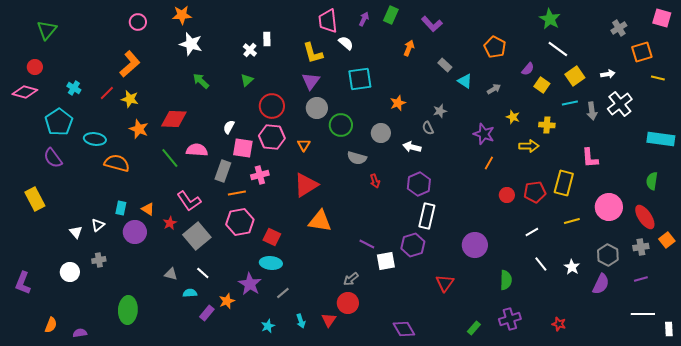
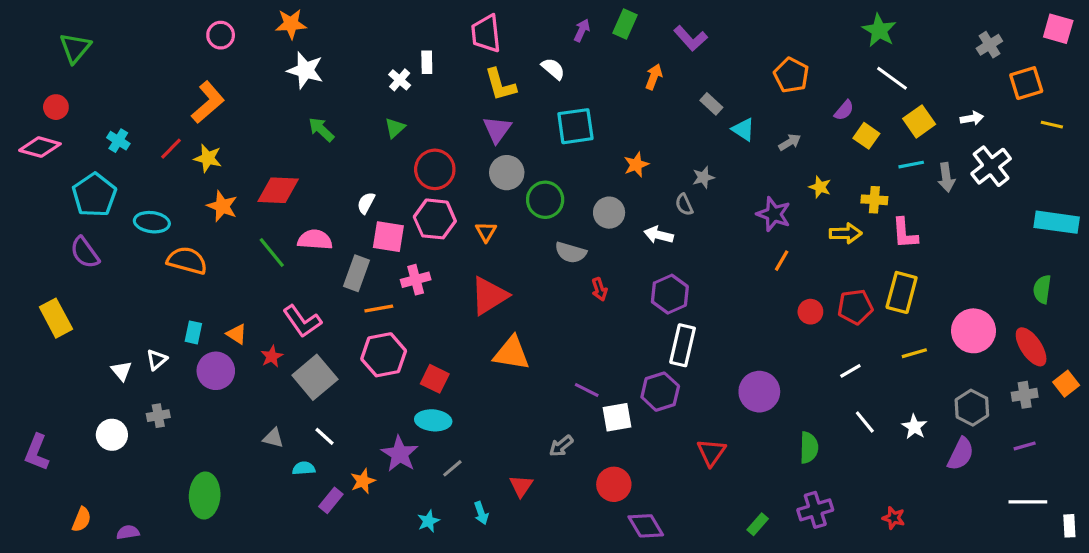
pink trapezoid: (328, 21) -> (486, 34), moved
pink L-shape: (590, 158) -> (905, 233), moved
red circle: (348, 303) -> (614, 484), moved
red triangle: (329, 320) -> (521, 486), moved

